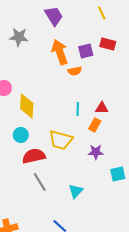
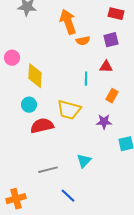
purple square: (86, 51) -> (111, 40), moved
red triangle: (102, 108) -> (106, 67), moved
orange rectangle: (95, 125) -> (112, 96), moved
gray line: (40, 182) -> (48, 170), moved, turned -72

